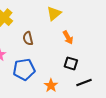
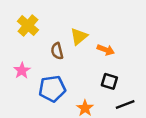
yellow triangle: (54, 13) -> (79, 36), moved
orange arrow: (68, 37) -> (106, 50), turned -40

